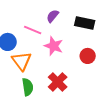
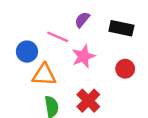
pink star: (54, 46) -> (83, 56), turned 30
orange triangle: (22, 61) -> (44, 75), turned -50

